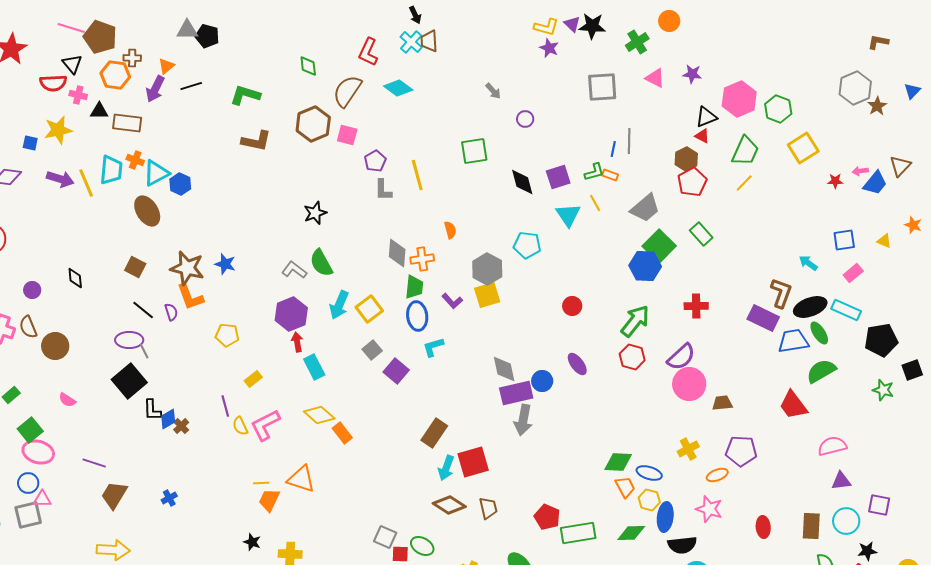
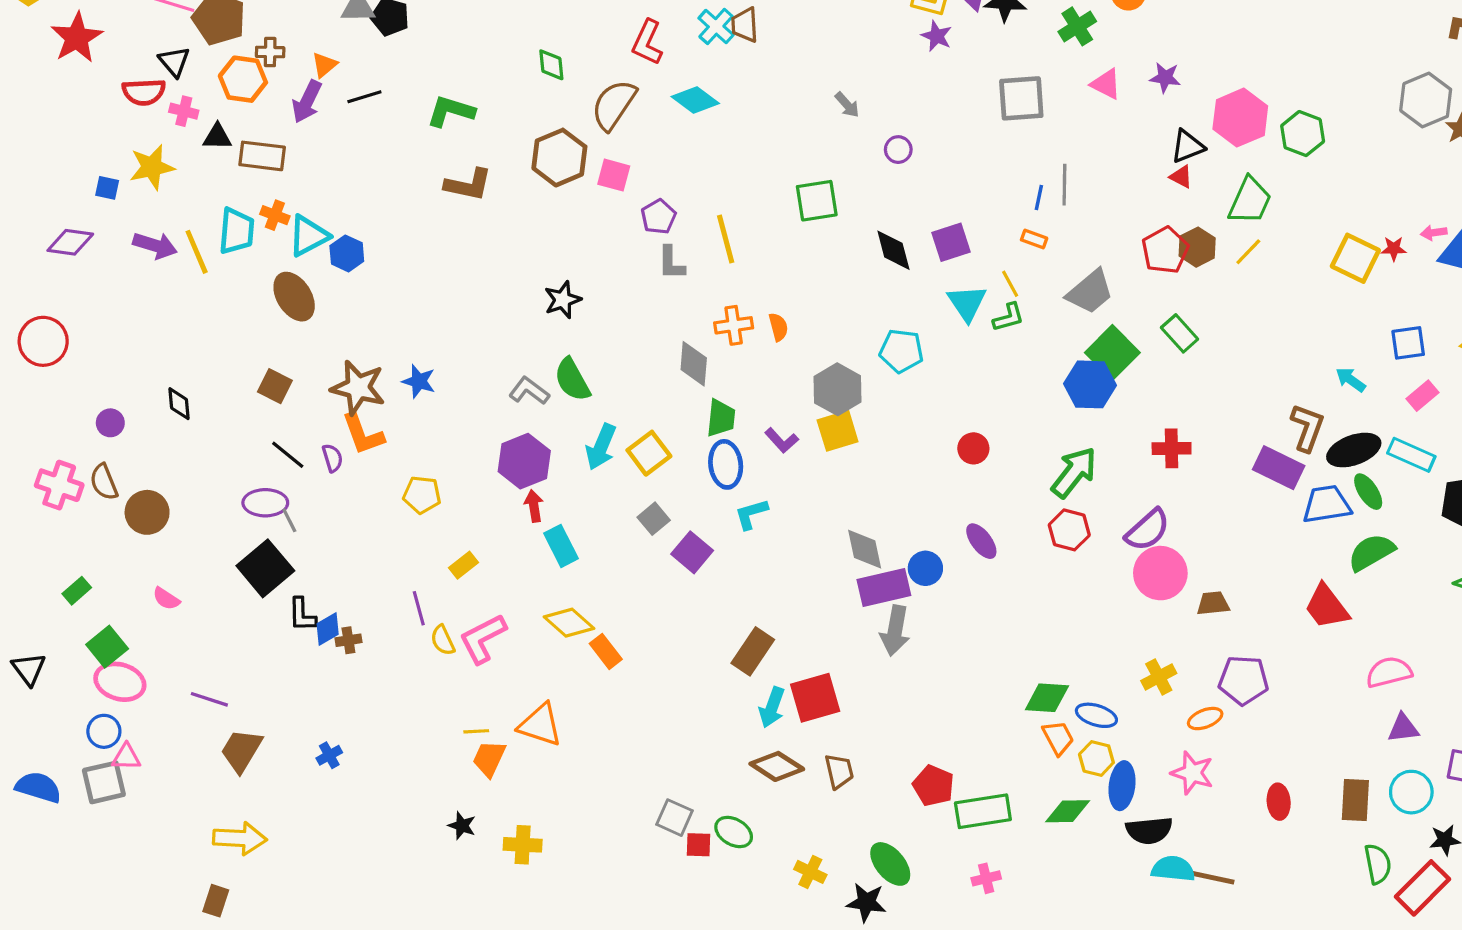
yellow square: (803, 148) -> (1355, 258), moved, turned -32
brown hexagon: (686, 159) -> (1197, 247), moved
green L-shape: (594, 172) -> (1009, 317), moved
orange cross: (422, 259) -> (734, 325), moved
brown cross: (181, 426) -> (348, 640), turned 35

